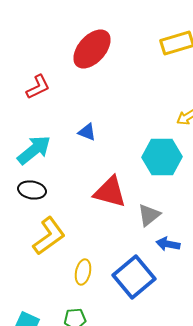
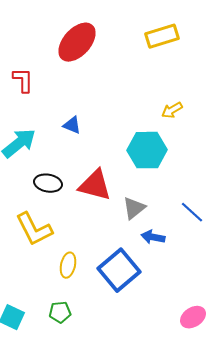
red L-shape: (38, 87) -> (23, 80), turned -64
black ellipse: (32, 190) -> (48, 183), moved
yellow L-shape: (49, 236) -> (34, 229), turned 99

